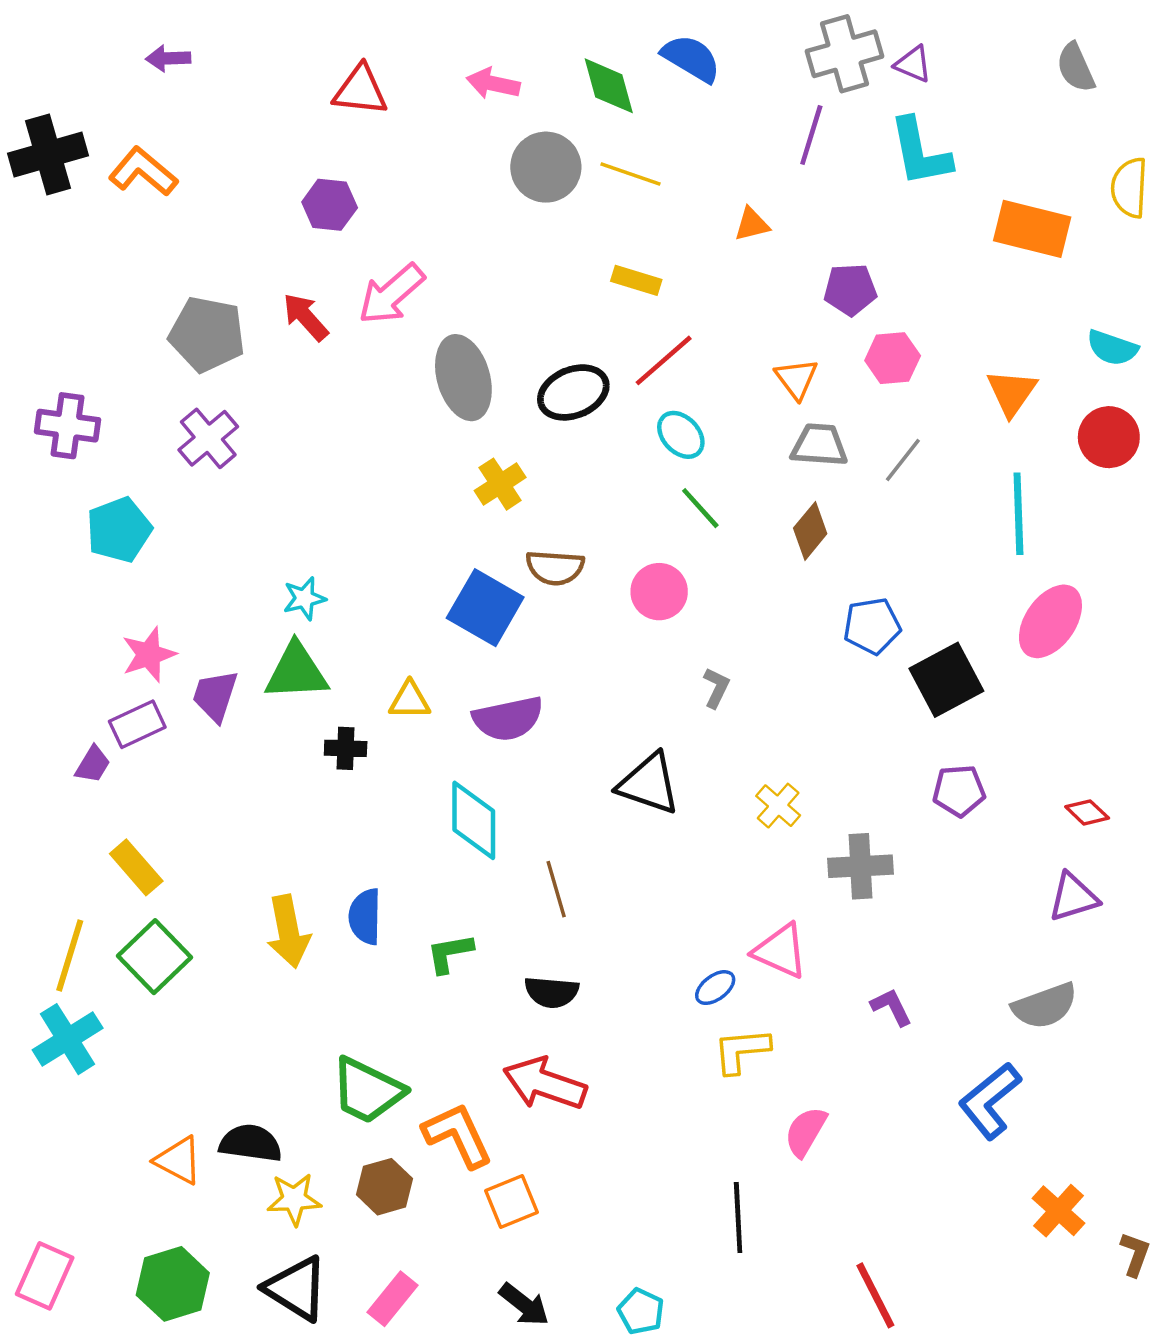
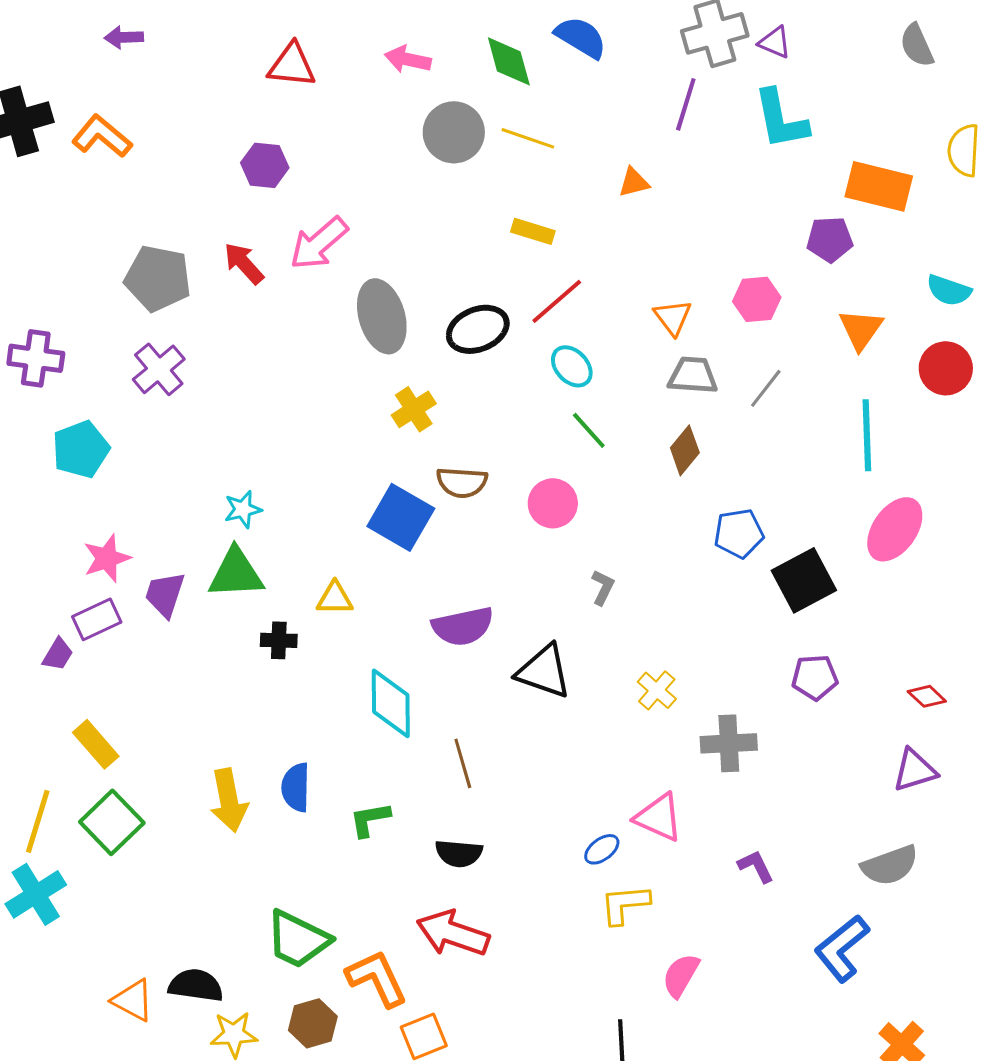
purple pentagon: (850, 290) -> (830, 239), moved
purple semicircle: (508, 719) -> (463, 626), moved

